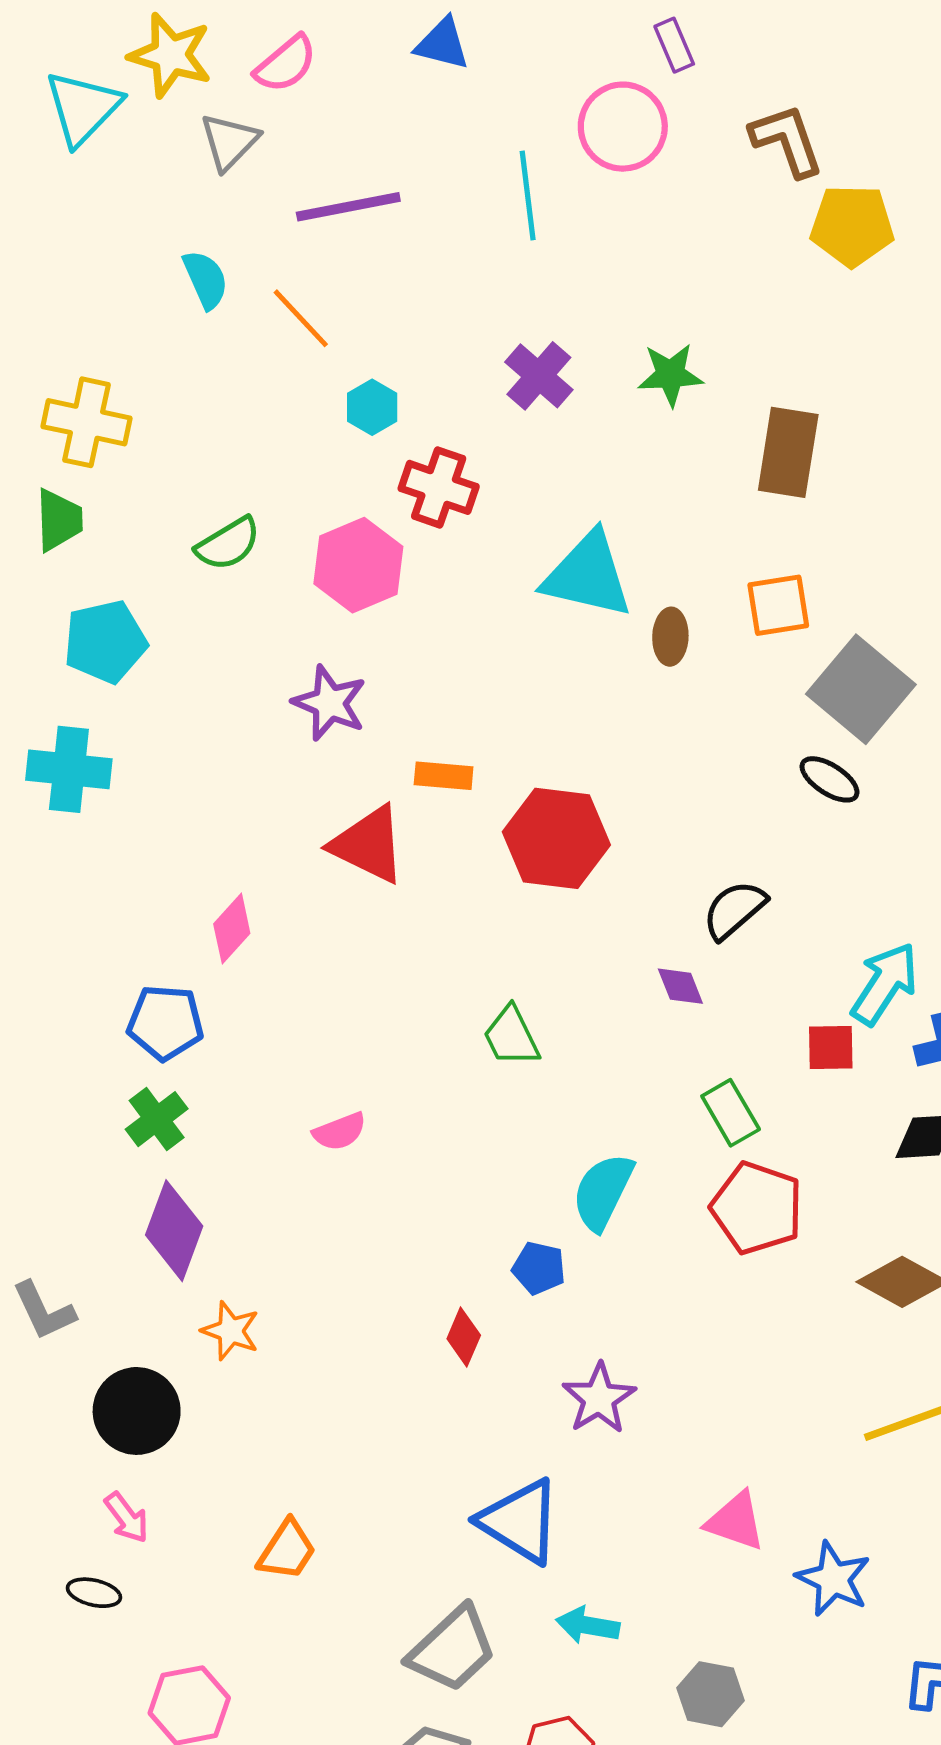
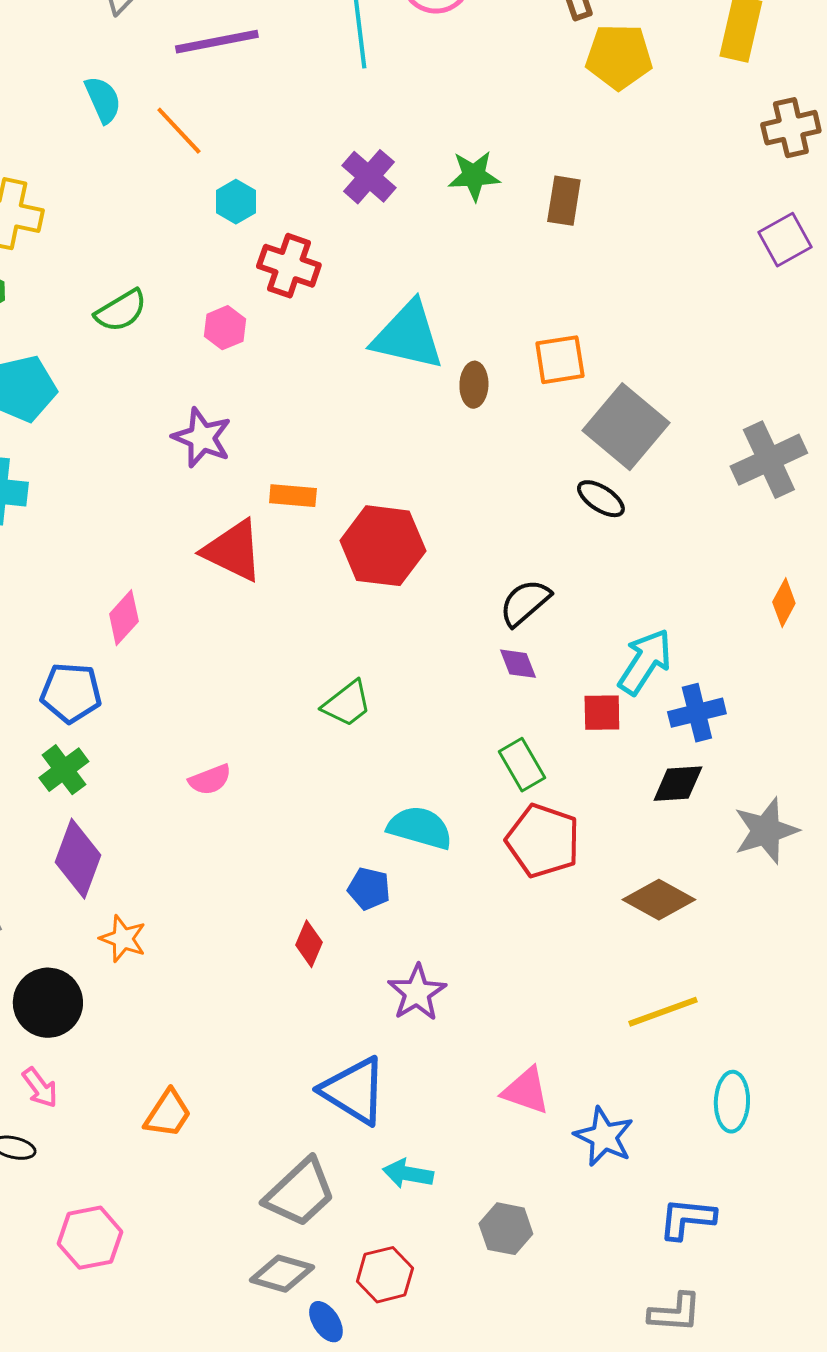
brown rectangle: (788, 452) -> (564, 201), moved, size x0.7
pink hexagon: (358, 565) -> (225, 328), size x0.6
purple diamond: (680, 986) -> (518, 664), moved
green trapezoid: (511, 1036) -> (347, 704), turned -102
cyan semicircle: (603, 1192) -> (420, 828), turned 80

